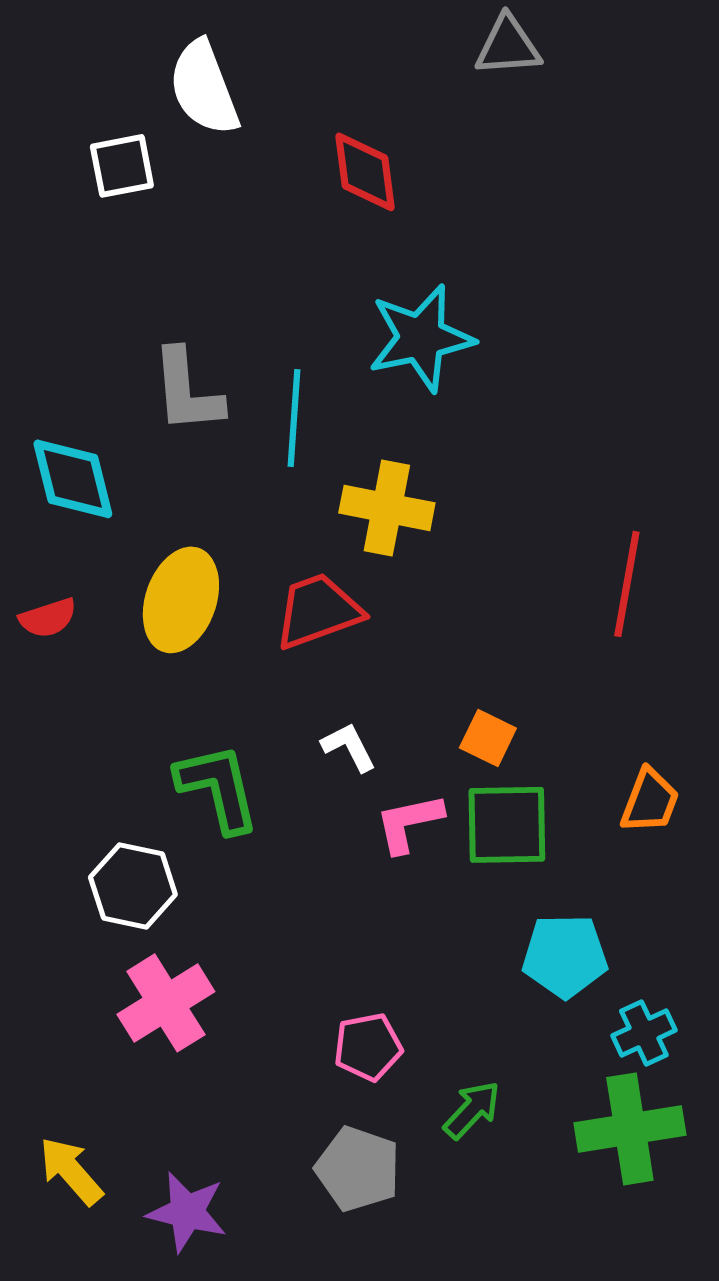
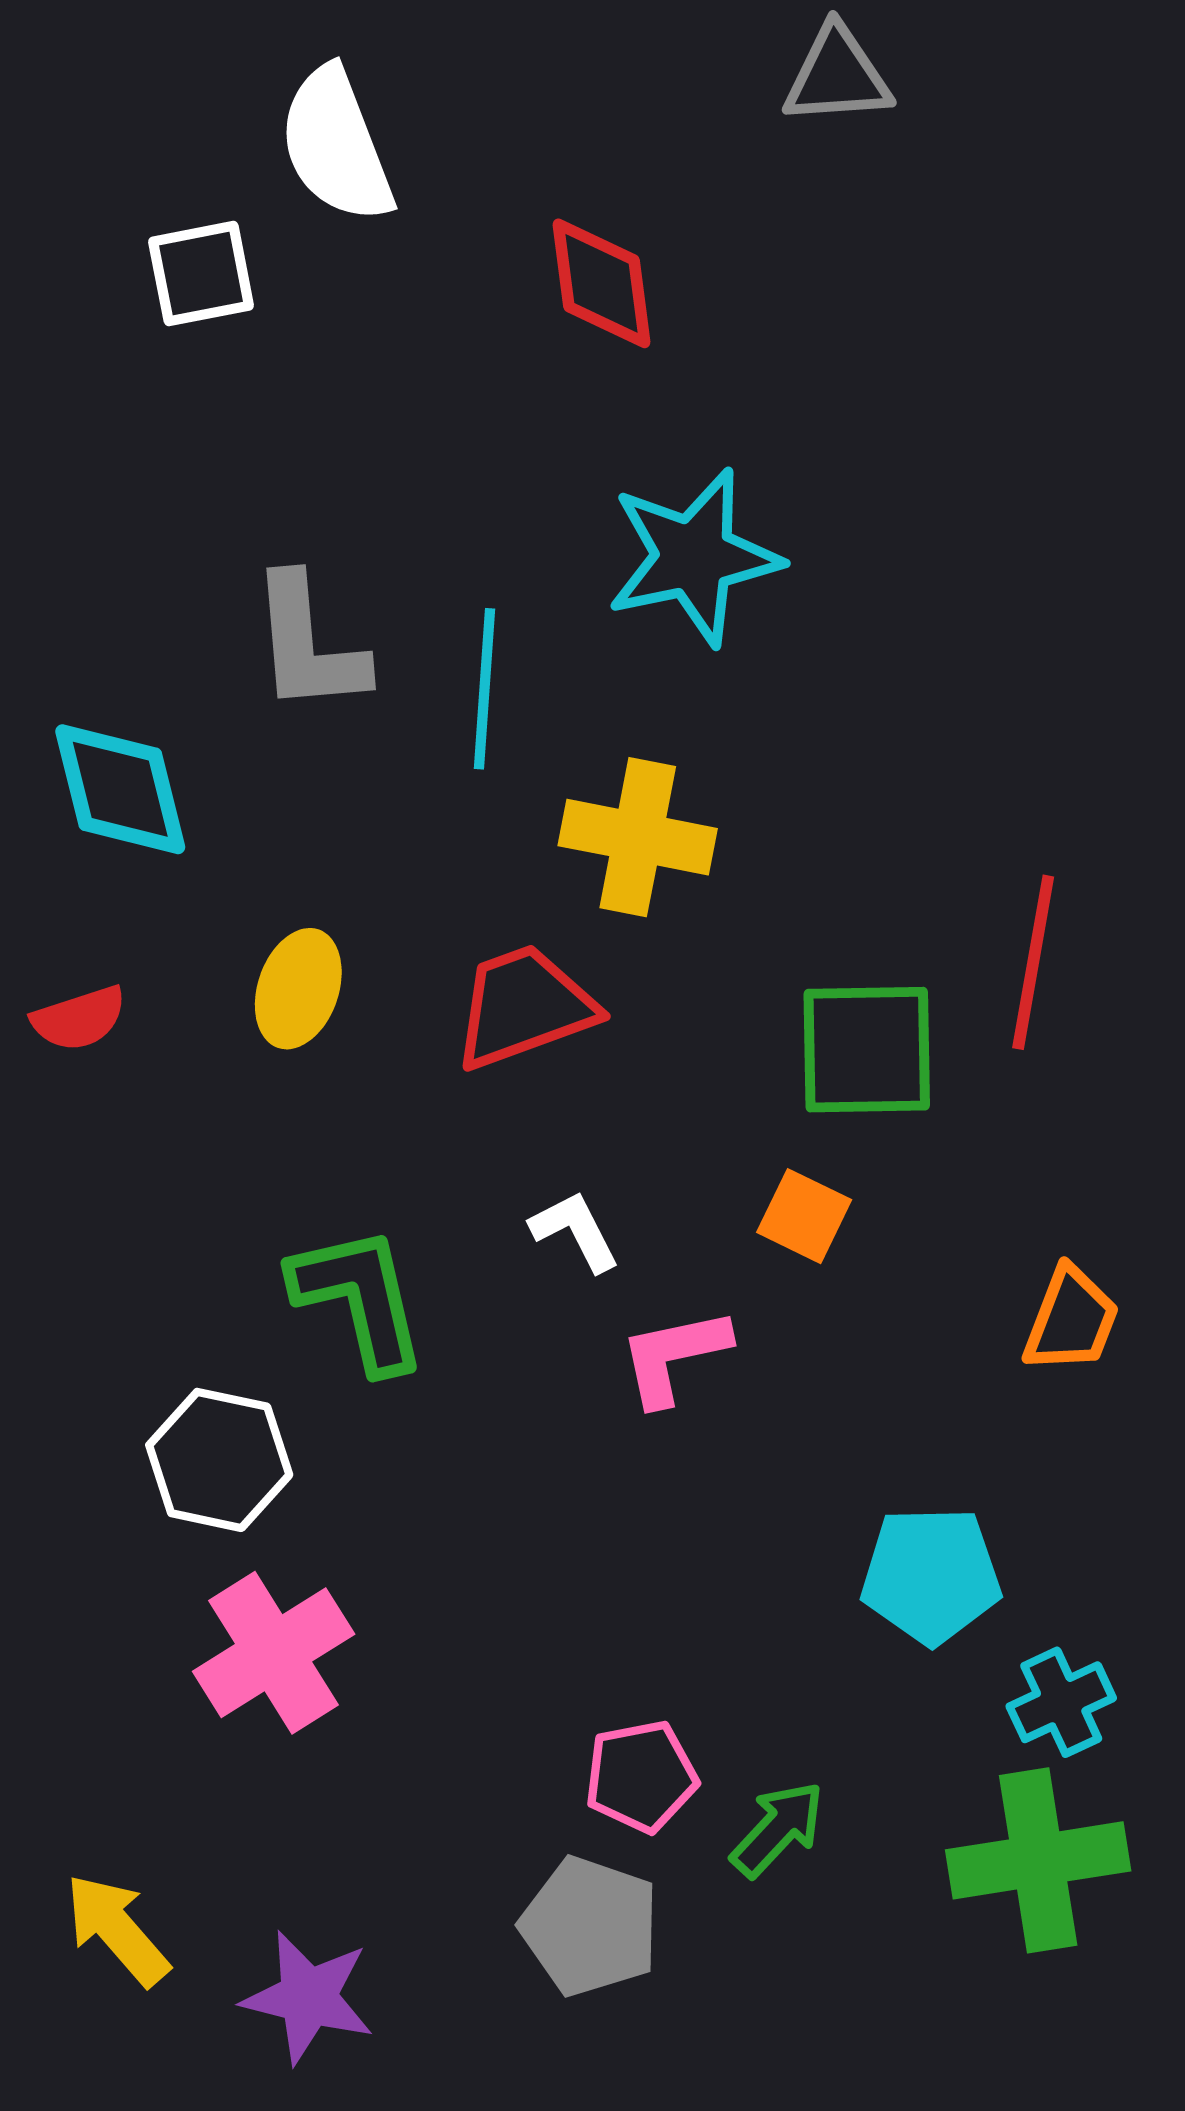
yellow ellipse: (181, 600) -> (298, 989), size x0.7
green square: (507, 825) -> (867, 1050), moved
pink pentagon: (368, 1047) -> (641, 1776), moved

